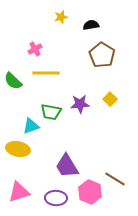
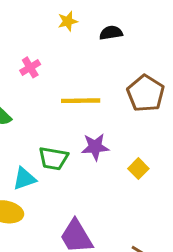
brown pentagon: (102, 55) -> (146, 93), moved
yellow line: (46, 73) -> (81, 101), moved
yellow square: (110, 99) -> (138, 169), moved

